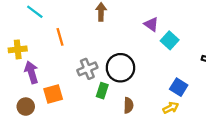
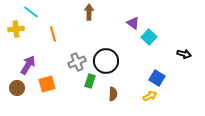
yellow cross: (18, 49) -> (16, 29), moved
purple arrow: (31, 72) -> (28, 65), turned 48
brown circle: (26, 107) -> (17, 88), moved

